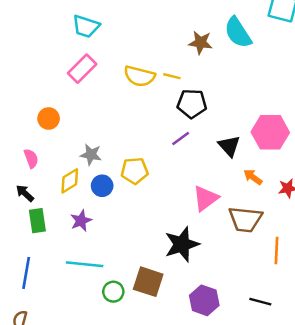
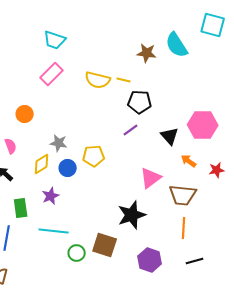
green rectangle: (37, 221) -> (21, 208), moved
orange line: (276, 251) -> (184, 228), moved
black line: (260, 302) -> (195, 261), turned -30

